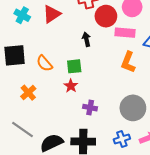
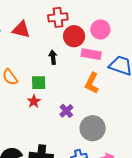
red triangle: (52, 14) -> (21, 30), turned 42
purple cross: (90, 108) -> (66, 111), moved, turned 32

